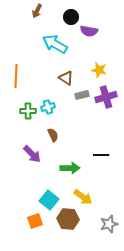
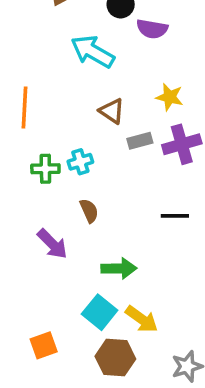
black line: (101, 155) -> (175, 216), moved
cyan square: (49, 200) -> (100, 312), moved
orange square: (35, 221) -> (44, 345), moved

